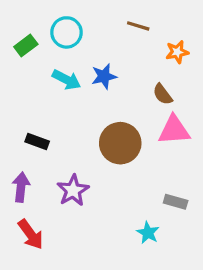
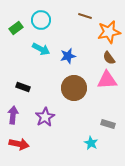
orange star: (177, 52) -> (109, 32), size x1.6
blue star: (104, 76) -> (68, 56), moved
brown semicircle: (163, 94) -> (109, 58), moved
red arrow: (31, 234) -> (19, 144), turned -42

